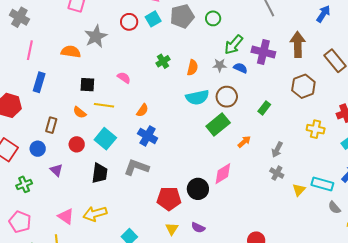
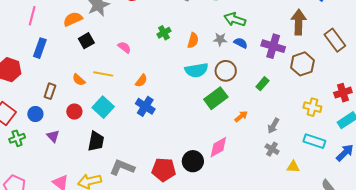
green arrow: (234, 45) -> (235, 19), turned 65
orange semicircle: (71, 52) -> (73, 19), turned -36
purple cross: (263, 52) -> (273, 46), moved
black square: (87, 85) -> (86, 41), moved, turned -35
gray L-shape: (136, 167) -> (122, 167), moved
green cross: (24, 184) -> (17, 138), moved
cyan rectangle: (322, 184) -> (314, 141), moved
yellow triangle: (299, 190) -> (293, 167), turned 48

